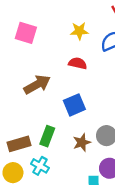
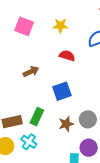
yellow star: (79, 31) -> (60, 26), moved
brown arrow: (37, 85) -> (31, 72), size x0.7

